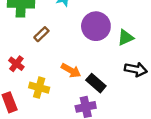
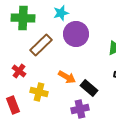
purple circle: (96, 26) -> (76, 34), moved
brown rectangle: (41, 34) -> (41, 45), size x1.6

